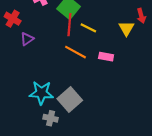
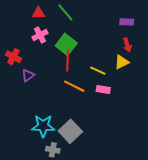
red arrow: (141, 16) -> (127, 45), moved
yellow line: (88, 28) -> (98, 71), moved
yellow triangle: (126, 28) -> (122, 62), turned 35

